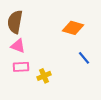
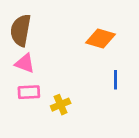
blue line: (84, 58) -> (116, 80), turned 40

